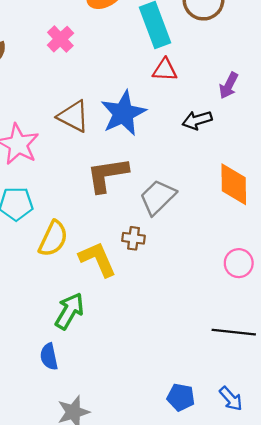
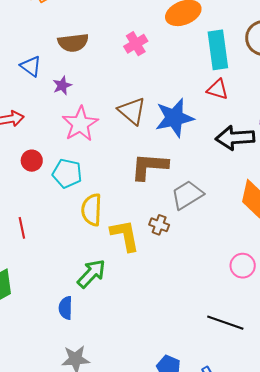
black arrow: (197, 120) -> (235, 138), size x1.5
yellow semicircle: (53, 239) -> (92, 210), turned 144

